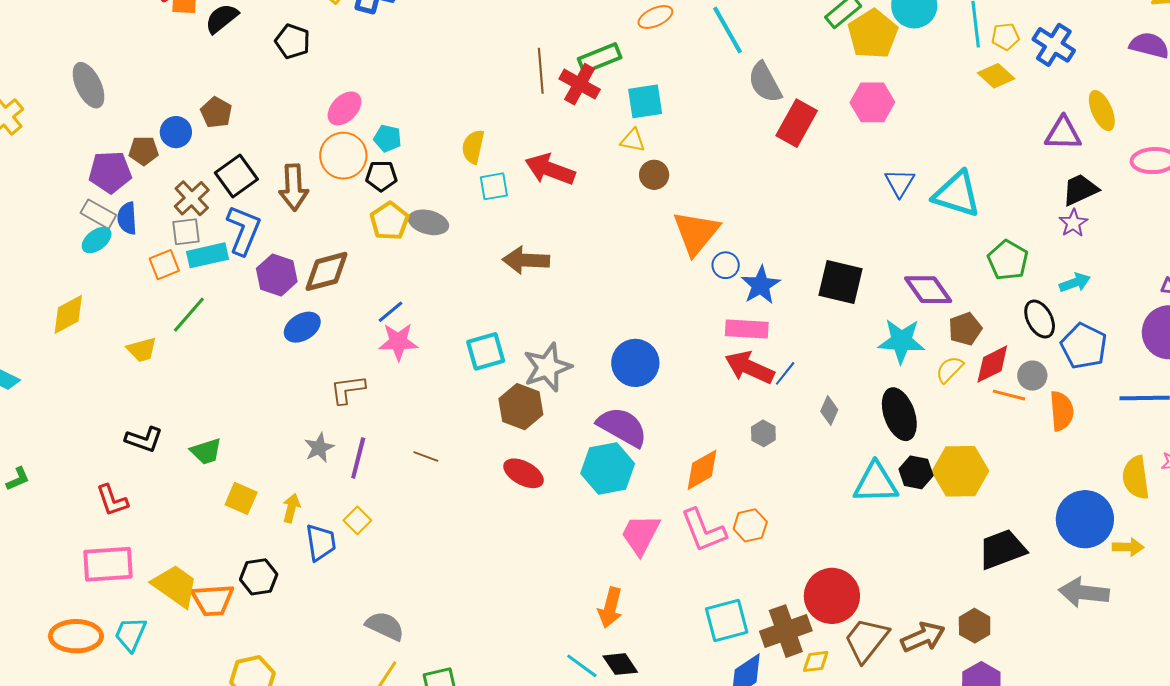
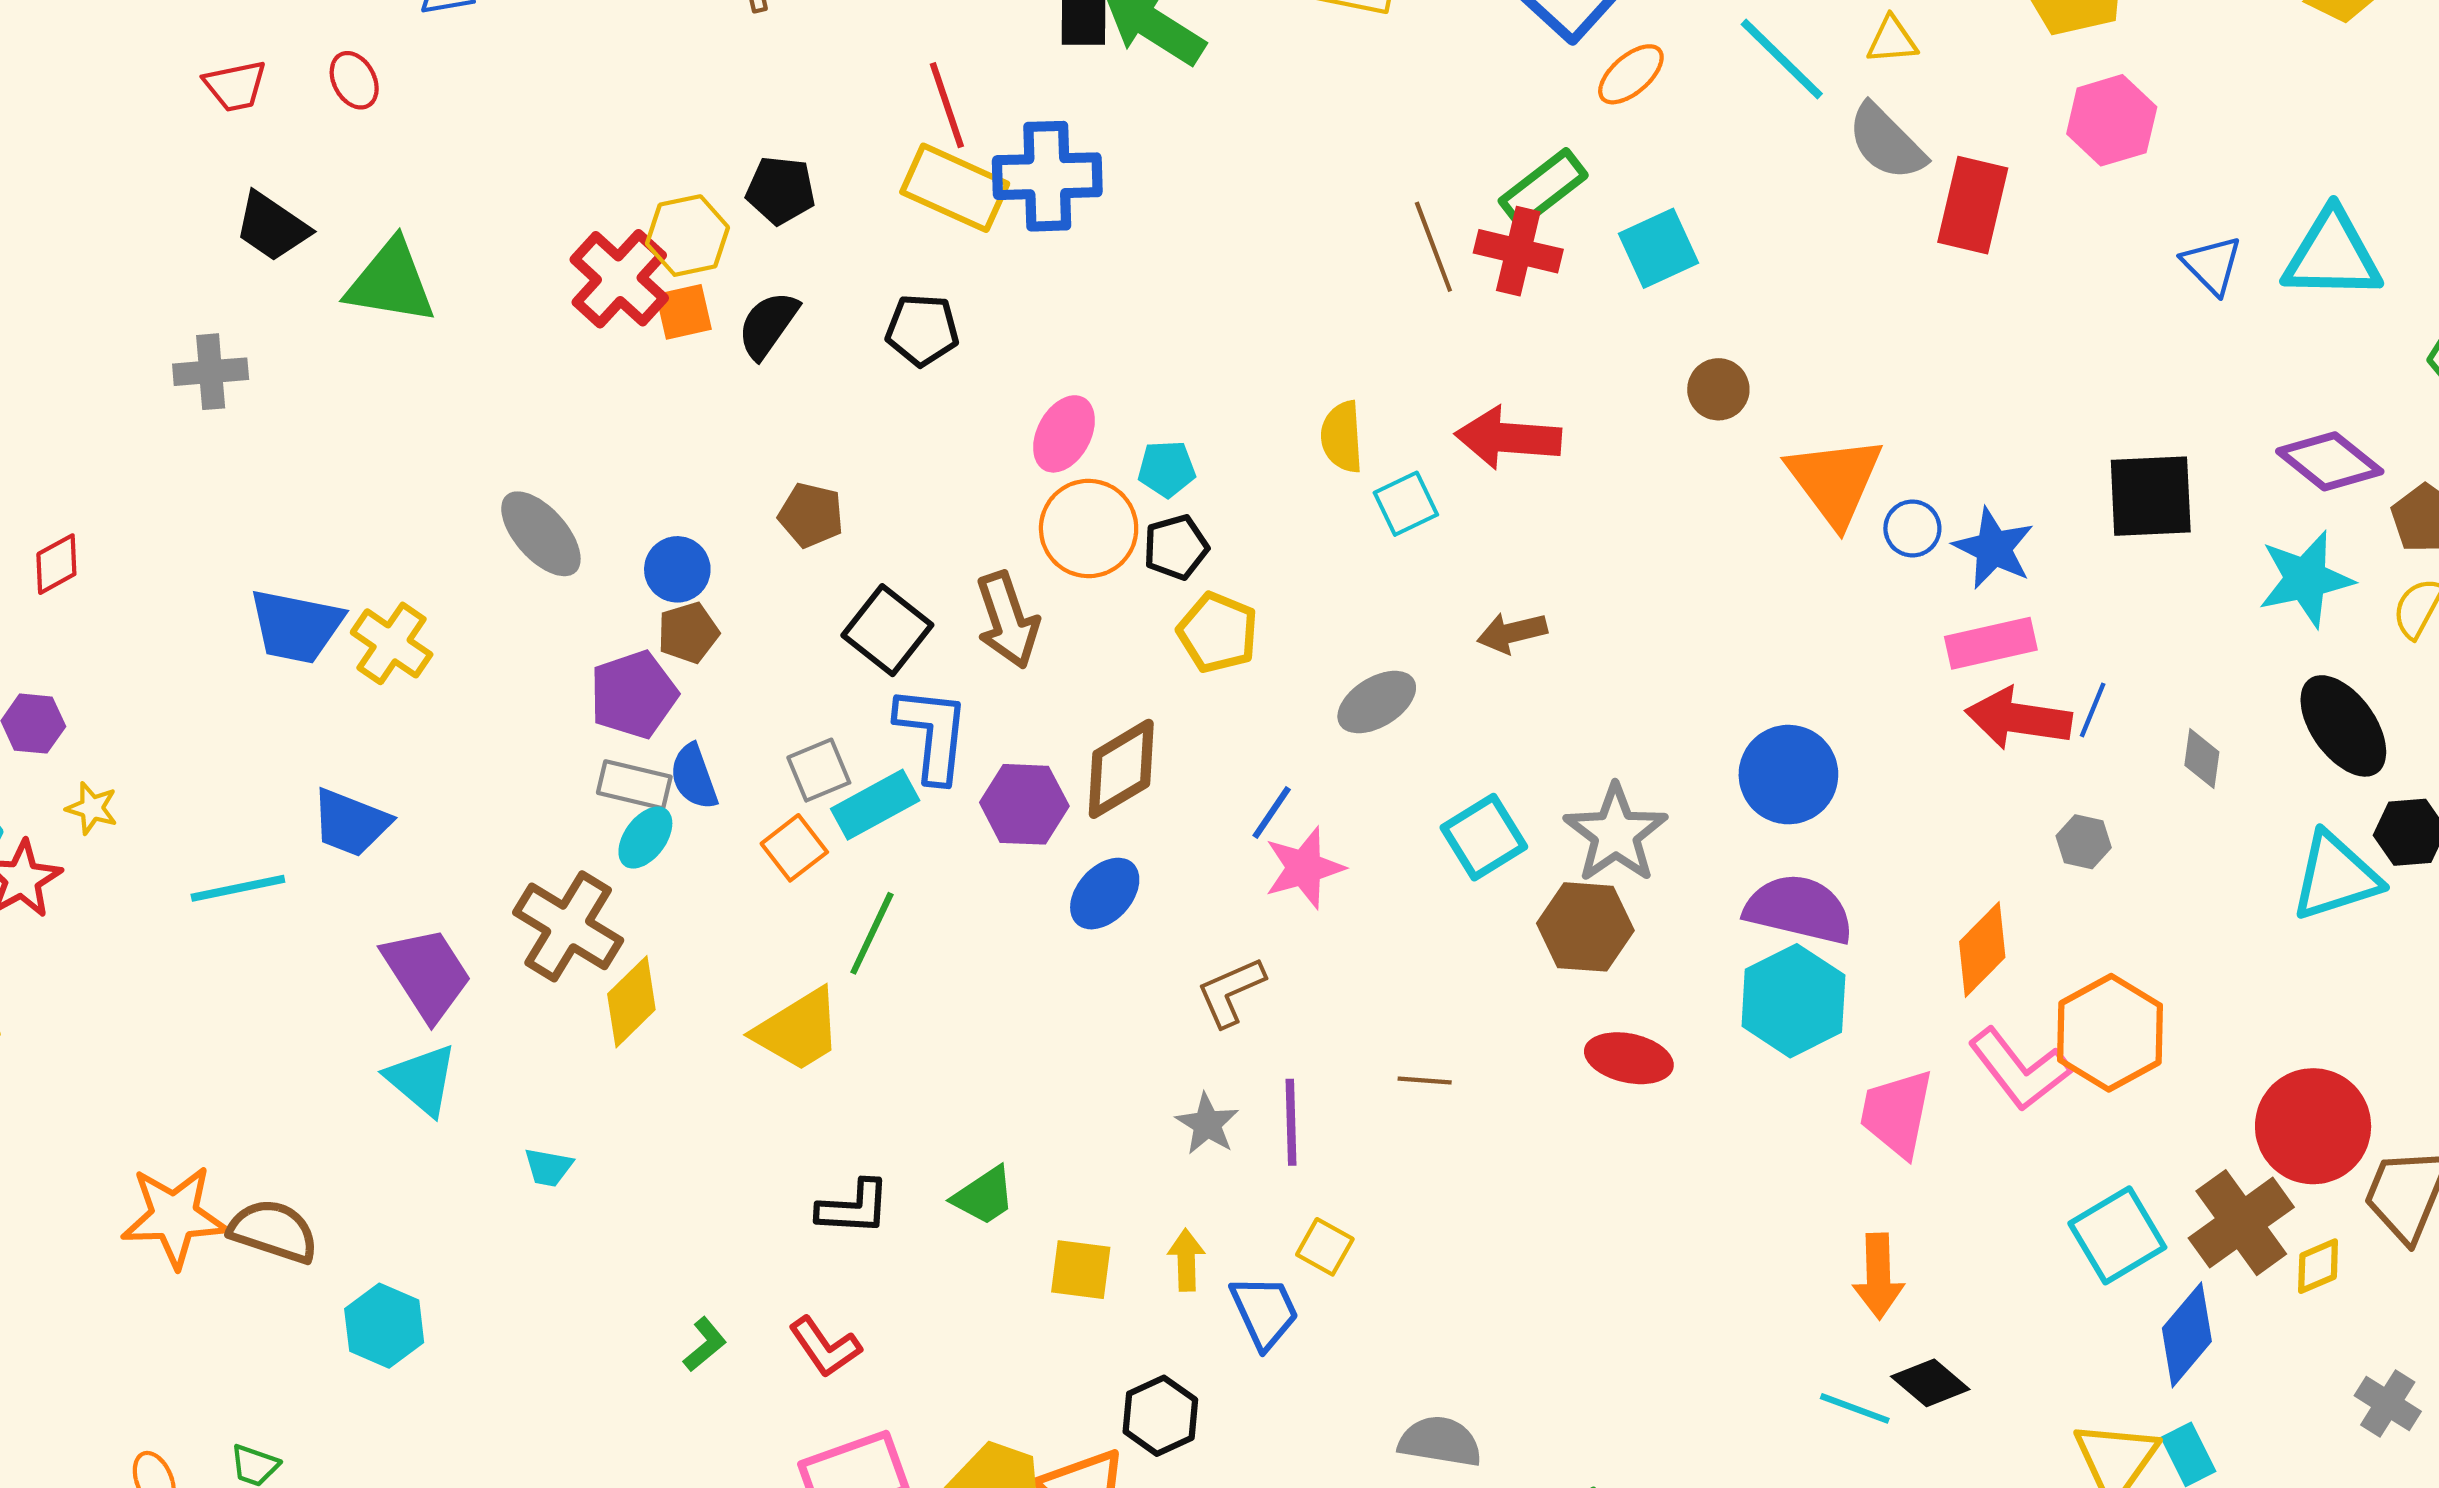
blue circle: (176, 132) -> (677, 569), moved
yellow triangle: (633, 140) -> (1892, 40), moved
brown cross: (192, 198) -> (568, 926), moved, size x1.4
gray ellipse: (429, 222) -> (1377, 702), moved, turned -30
brown arrow: (526, 260) -> (1512, 633), size x0.7
yellow trapezoid: (142, 350) -> (798, 1030), size x1.5
green L-shape: (18, 479) -> (705, 1344), moved
orange hexagon: (750, 525) -> (2110, 1033), size x1.6

